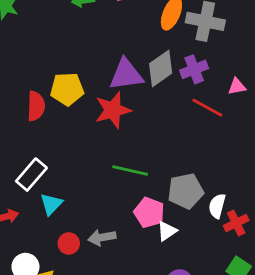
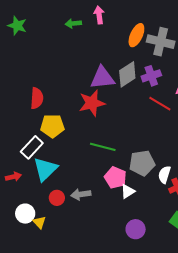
yellow pentagon: (67, 89) -> (52, 126), moved
cyan triangle: (51, 204) -> (45, 169), size x1.5

